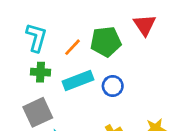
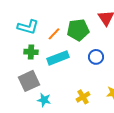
cyan L-shape: (36, 37) -> (28, 27), turned 90
blue circle: (113, 86) -> (96, 57), moved

